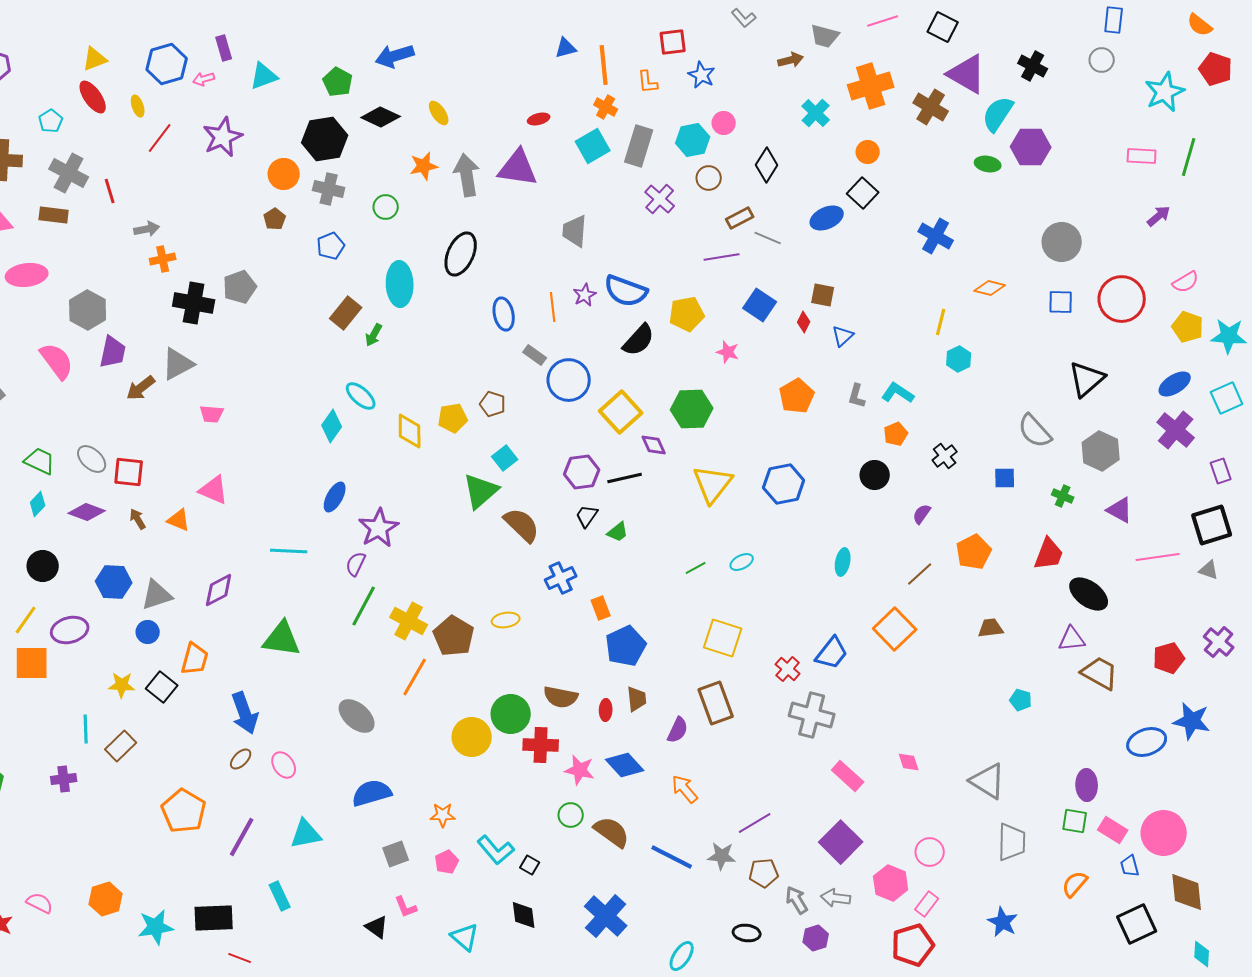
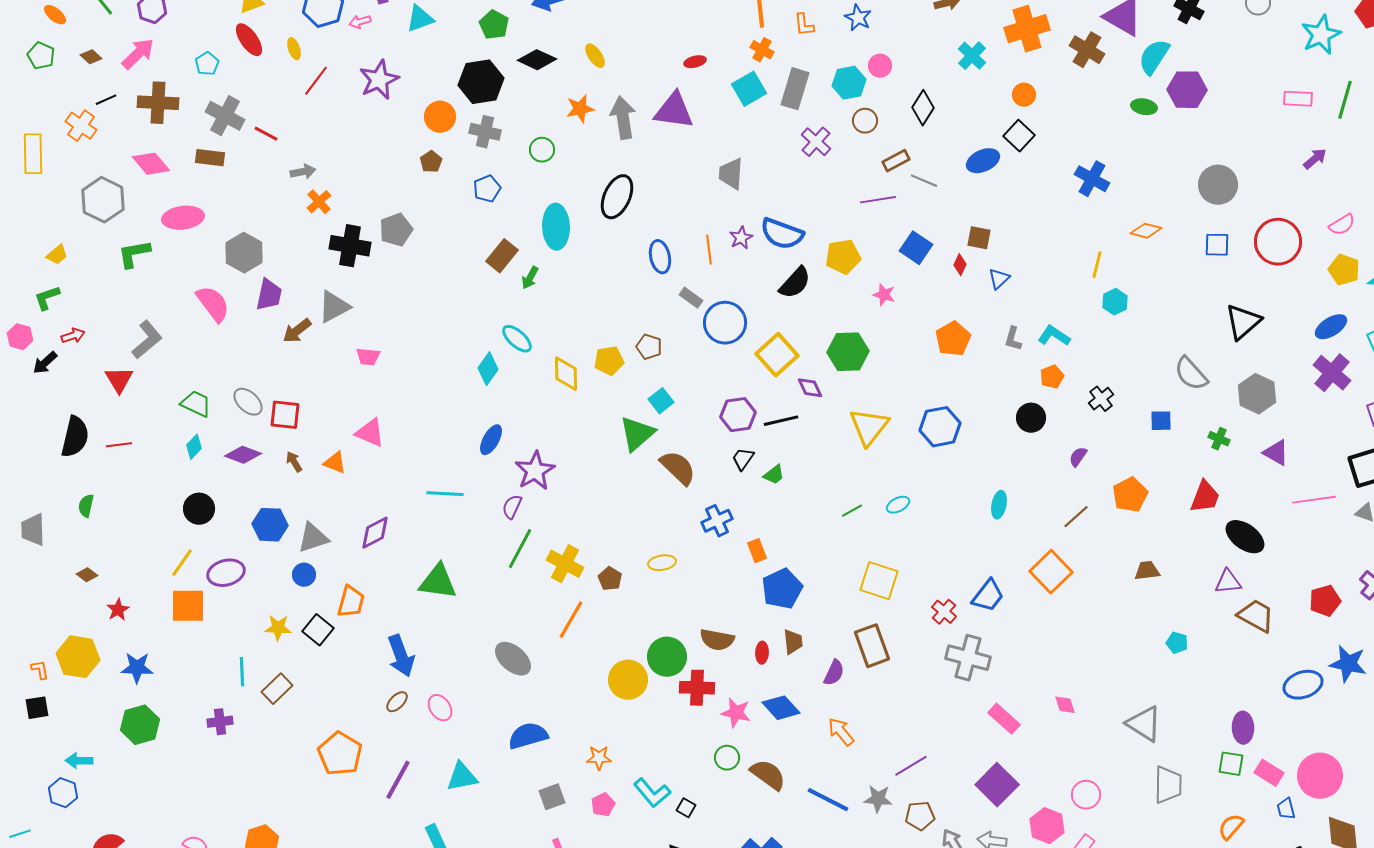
red line: (110, 191) -> (266, 134), turned -45
orange cross: (163, 259) -> (319, 202), turned -30
brown pentagon: (454, 636) -> (610, 579), size x0.6

